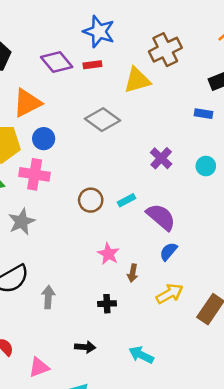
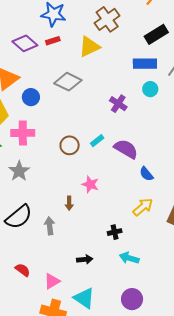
blue rectangle: (203, 114) -> (145, 64), size x1.6
blue circle: (44, 139) -> (31, 97), moved
cyan circle: (206, 166) -> (150, 89), moved
blue semicircle: (168, 251) -> (146, 174), moved, turned -70
brown arrow: (133, 273) -> (69, 203), moved
black cross: (107, 304) -> (115, 232), moved

